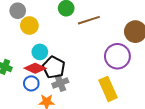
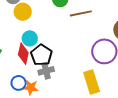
red diamond: (35, 68) -> (23, 54), turned 70
blue circle: (31, 83) -> (19, 83), moved

